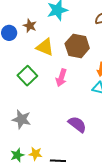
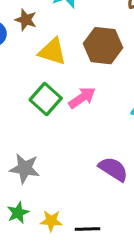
green square: (27, 76) -> (46, 99), moved
pink arrow: (61, 78) -> (82, 98), turned -138
green star: (17, 155) -> (18, 213), moved

